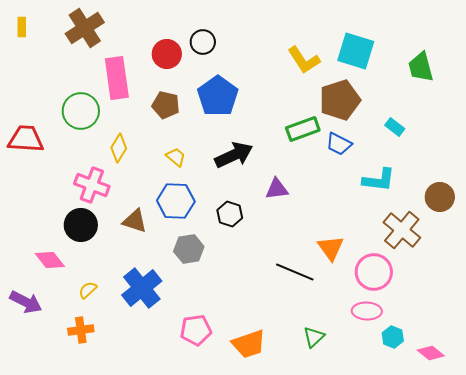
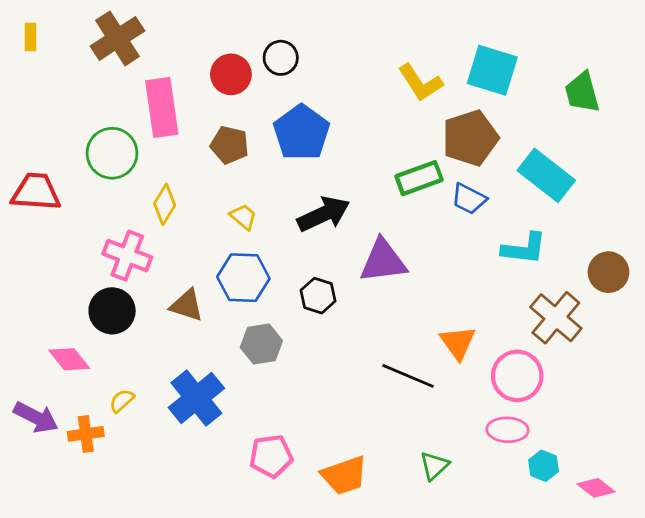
cyan rectangle: (395, 127) -> (546, 175), size x2.0
purple triangle: (277, 189) -> (383, 261), size x1.5
orange cross: (81, 330) -> (86, 434), moved

